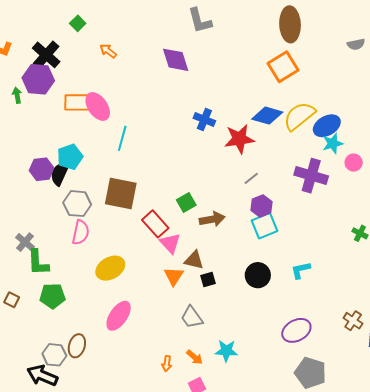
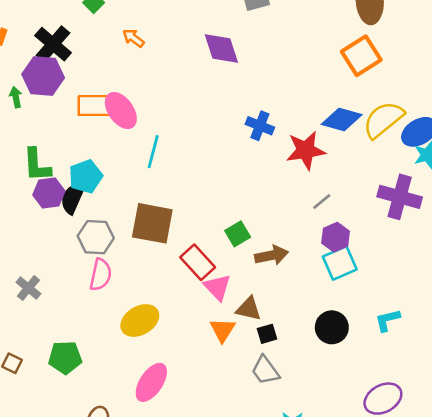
green L-shape: (38, 263) -> (37, 165), moved
gray trapezoid: (192, 317) -> (265, 370), moved

